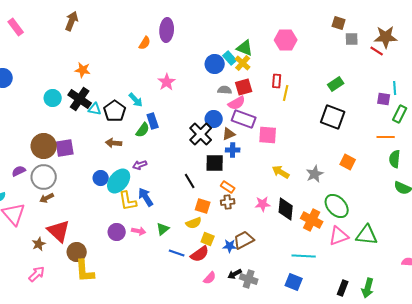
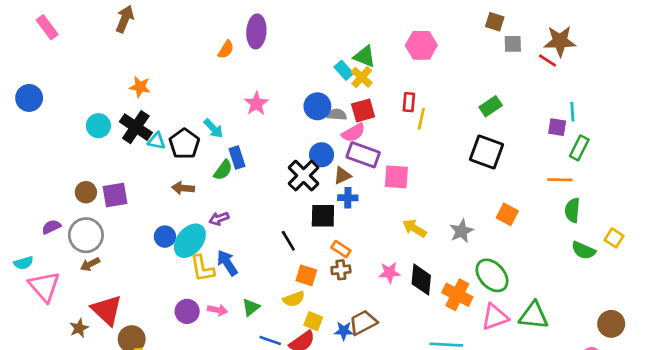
blue circle: (215, 64) -> (317, 106), moved
brown circle: (44, 146) -> (86, 192), size x0.6

